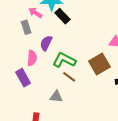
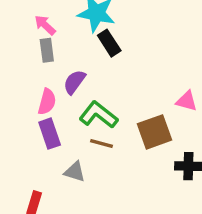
pink arrow: (35, 13) -> (45, 25), moved
brown line: (69, 77) -> (102, 143), turned -32
purple rectangle: (23, 78) -> (50, 134), moved

